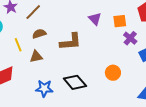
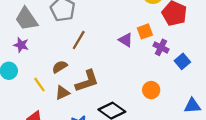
brown line: (33, 12) -> (79, 40), moved
purple triangle: (95, 19) -> (126, 40), moved
brown L-shape: (71, 42) -> (87, 81), moved

